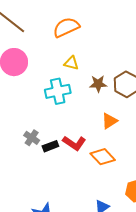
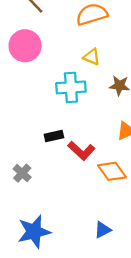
gray cross: (32, 138) -> (22, 173), moved
black rectangle: (50, 146) -> (54, 136), moved

